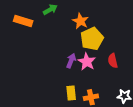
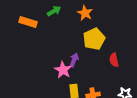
orange star: (80, 21) -> (85, 13), moved
pink star: (87, 62) -> (63, 70), moved

